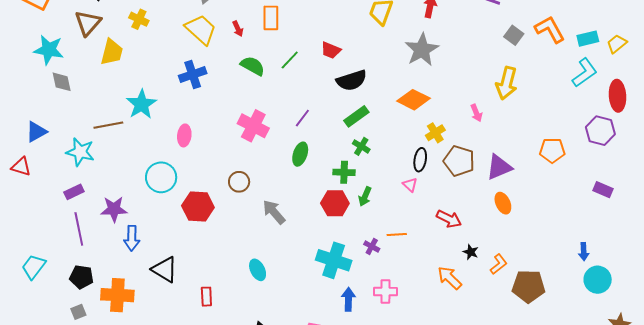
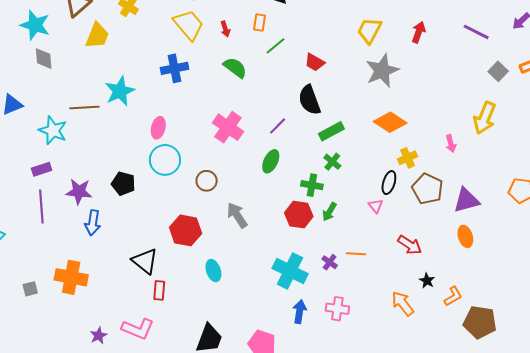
orange rectangle: (271, 18) -> (259, 22), size x0.7
gray star: (422, 50) -> (382, 71), moved
green line: (290, 60) -> (275, 46), moved
black semicircle: (352, 80) -> (309, 100), moved, turned 80
cyan circle: (161, 177) -> (165, 160), moved
red hexagon: (198, 207) -> (186, 230), moved
black triangle: (165, 269) -> (145, 261), moved
black pentagon: (82, 277) -> (123, 184), moved

